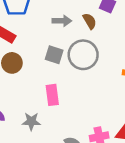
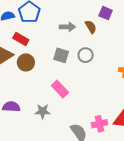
gray circle: (83, 55) -> (86, 55), size x0.6
pink rectangle: (52, 95) -> (60, 89), turned -36

